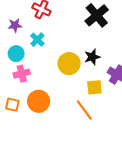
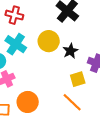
cyan cross: (37, 40) -> (16, 44), size x1.5
yellow circle: (69, 64) -> (49, 41), moved

